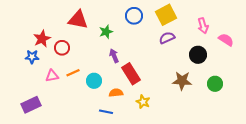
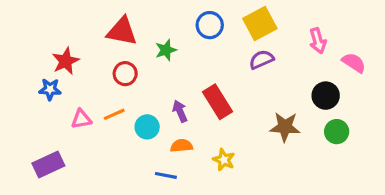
red circle: (62, 48) -> (125, 74), moved
black circle: (198, 55) -> (326, 96), moved
purple arrow: (114, 56) -> (180, 111), moved
red rectangle: (131, 74) -> (218, 102), moved

